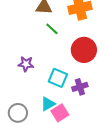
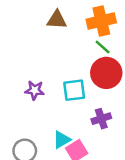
green line: (52, 29) -> (103, 47), moved
cyan square: (58, 78) -> (74, 90), moved, turned -30

